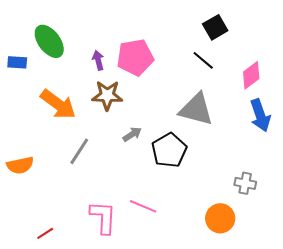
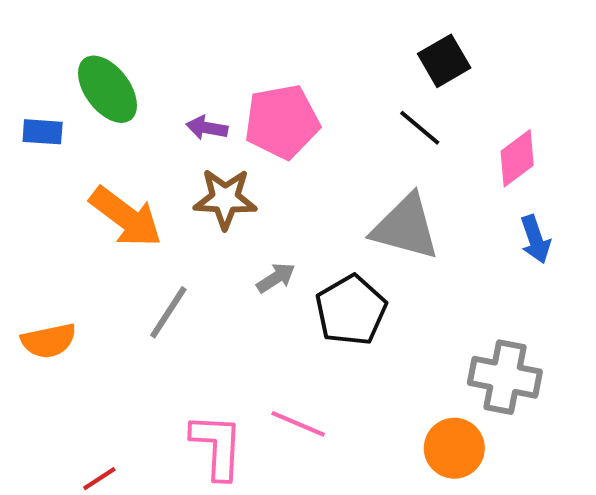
purple arrow: (98, 60) -> (207, 128), turned -66
blue arrow: (260, 115) -> (535, 239), size x0.7
gray cross: (245, 183) -> (505, 377), size x1.6

